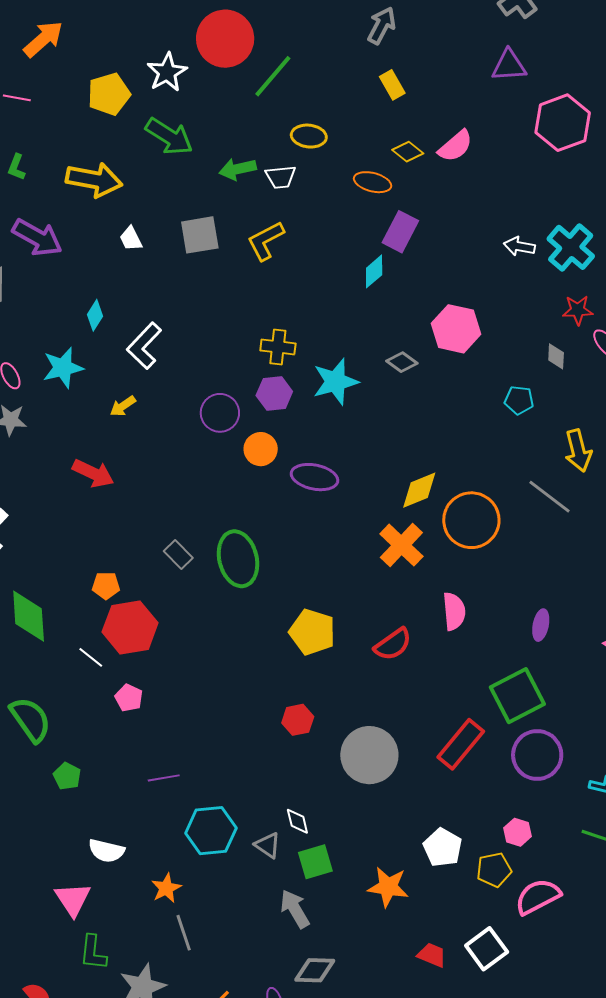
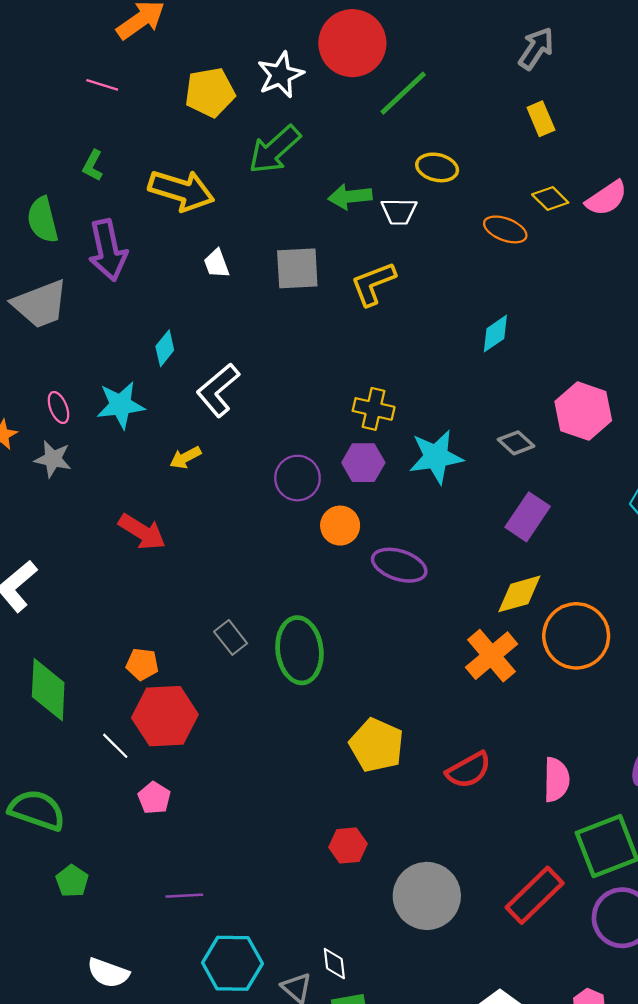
green arrow: (169, 136) -> (275, 150), turned 99
purple rectangle: (400, 232) -> (528, 517), moved
purple arrow: (37, 238) -> (108, 250), turned 42
pink semicircle: (454, 611) -> (556, 780), moved
green semicircle: (30, 719) -> (37, 810), turned -42

